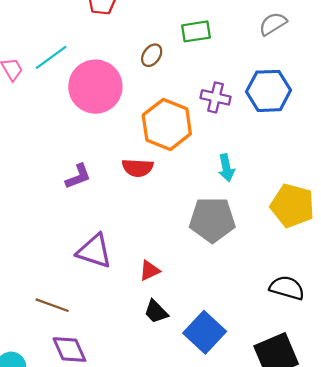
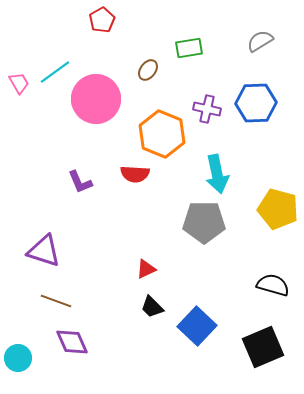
cyan arrow: (226, 168) -> (217, 174), size x1.5
purple L-shape: (78, 176) -> (80, 182), turned 88
purple triangle: (94, 251) -> (44, 251), moved

